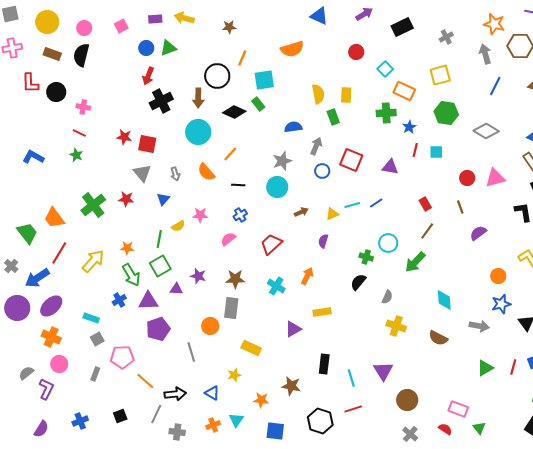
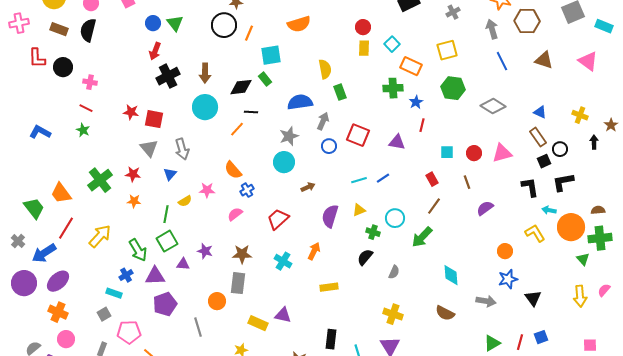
green triangle: (168, 48) -> (175, 23), turned -48
black circle: (217, 76) -> (224, 25), moved
blue line: (495, 86) -> (502, 61), turned -54
yellow rectangle: (346, 95) -> (364, 48), moved
black diamond: (234, 112) -> (241, 87), turned -30
blue semicircle: (293, 127) -> (300, 102), size x1.4
cyan square: (436, 152) -> (447, 152), moved
orange semicircle: (206, 172) -> (233, 170), moved
gray arrow: (175, 174) -> (182, 149), size x1.5
black line: (238, 185) -> (251, 112), moved
yellow triangle: (332, 214) -> (359, 210), moved
purple semicircle: (323, 241) -> (330, 216), size x1.6
orange star: (127, 248) -> (134, 201), moved
cyan rectangle: (91, 318) -> (114, 293), moved
yellow cross: (396, 326) -> (393, 314), moved
purple triangle: (293, 329) -> (283, 315), moved, turned 42

